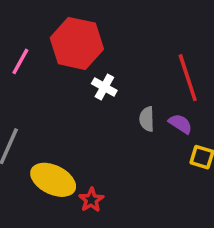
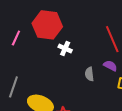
gray semicircle: (147, 119) -> (89, 74), moved

